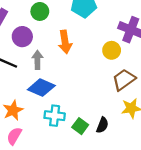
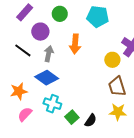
brown trapezoid: (124, 80) -> (117, 87), turned -85
pink semicircle: (14, 136) -> (25, 114), moved

